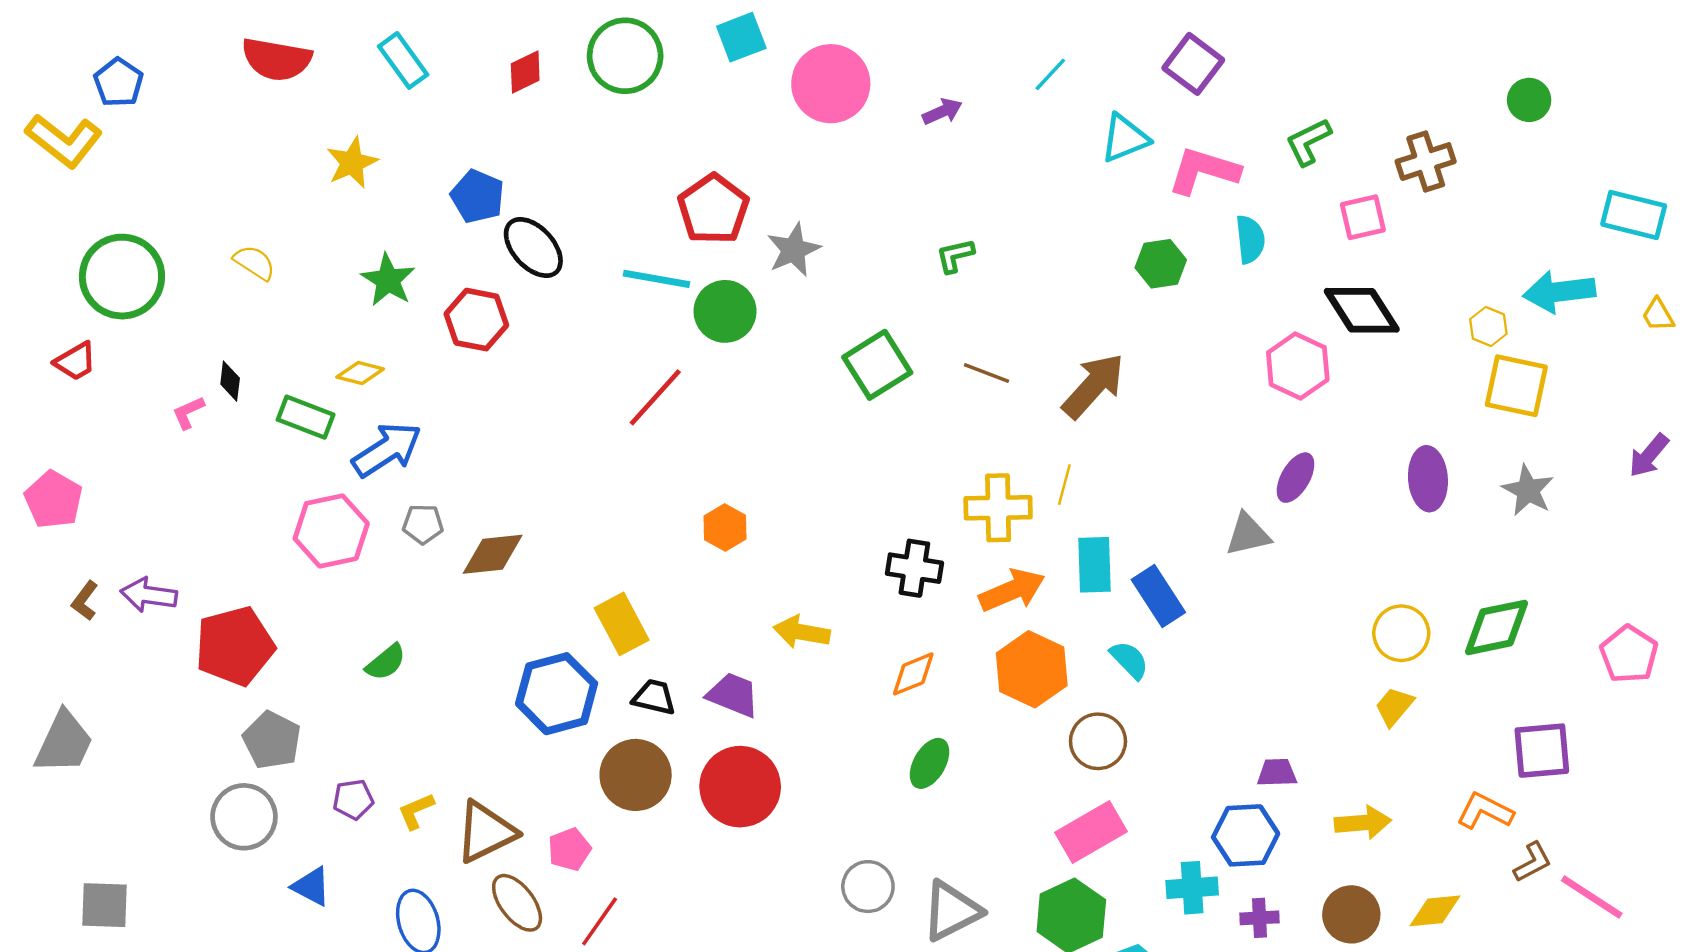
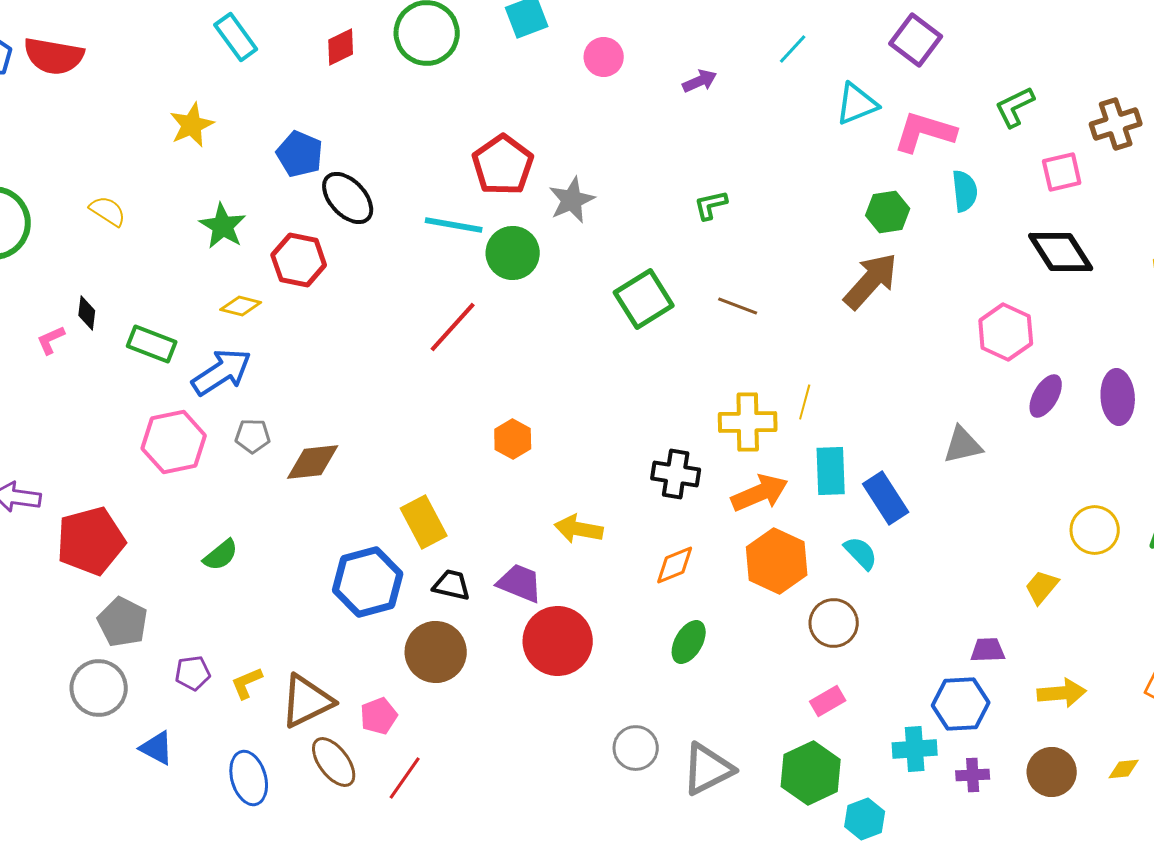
red semicircle: (277, 59) -> (54, 56), moved
pink circle: (831, 84) -> (604, 57), size x0.6
pink hexagon: (1298, 366) -> (1006, 332), moved
yellow diamond: (360, 373) -> (241, 306), moved
brown arrow: (1093, 386) -> (871, 281), moved
purple ellipse: (1296, 478) -> (1046, 396), moved
yellow trapezoid: (1394, 706) -> (1042, 587), moved
red circle: (740, 787) -> (558, 641), moved
pink rectangle: (1091, 832) -> (828, 701), size x0.6
yellow diamond: (1435, 911) -> (1124, 769), size x0.7

